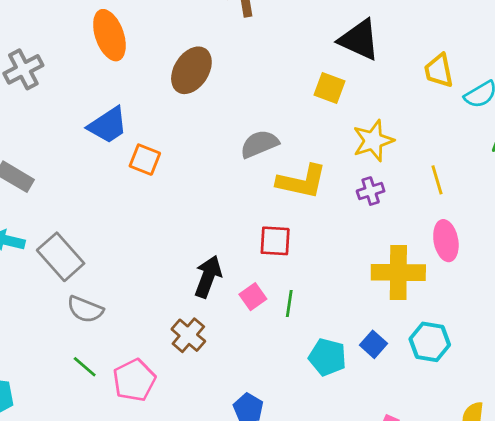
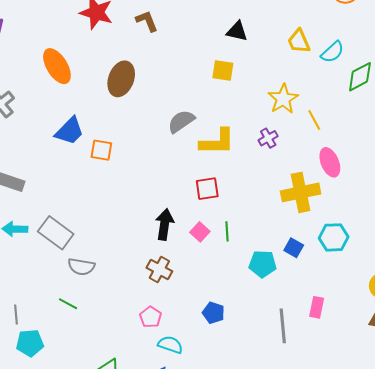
black triangle: (359, 40) -> (237, 31), size x0.7
yellow star: (373, 141) -> (283, 99), moved
green line: (85, 367) -> (68, 304), moved
pink pentagon: (134, 380) -> (151, 317), moved, size x0.7

